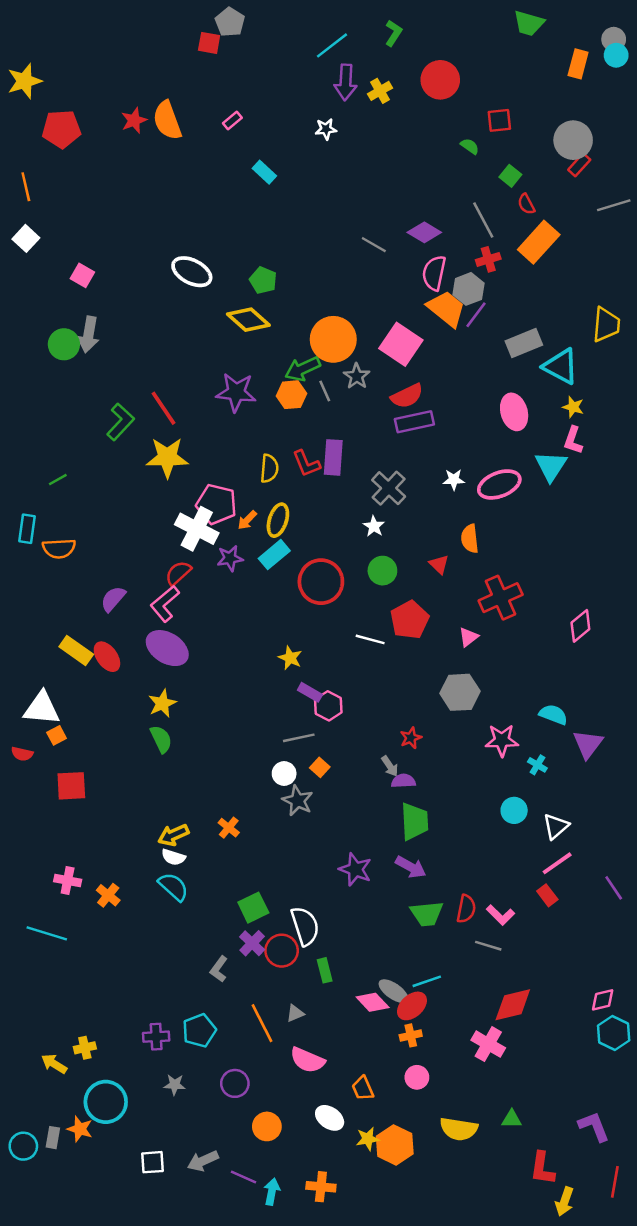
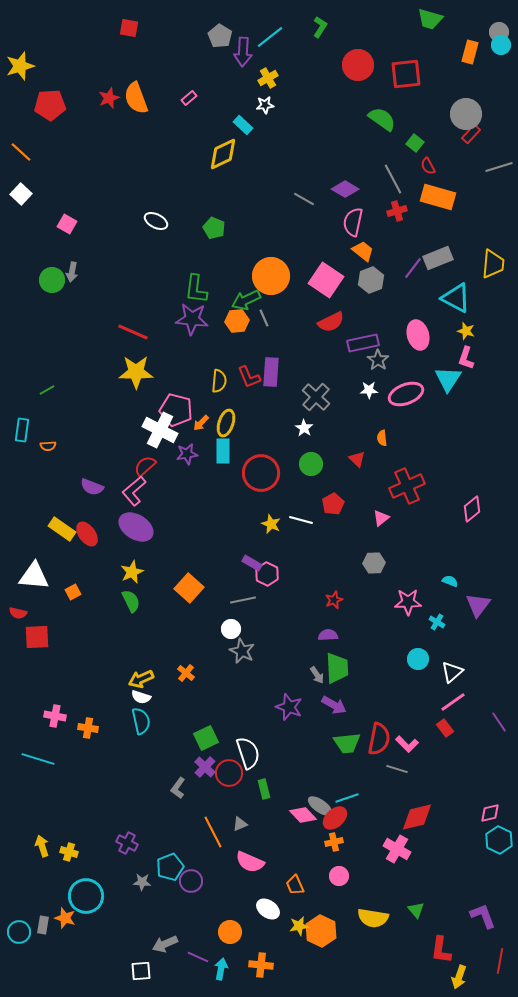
gray pentagon: (230, 22) -> (220, 36), moved
red square: (209, 43) -> (129, 28), moved
purple arrow: (346, 82) -> (243, 52), moved
yellow cross: (380, 91) -> (268, 78), moved
red square: (499, 120) -> (406, 74), moved, size x1.5
green semicircle: (470, 146) -> (382, 119), size x1.8
cyan rectangle: (264, 172) -> (243, 125), moved
orange line: (26, 187) -> (21, 152), turned -35
orange rectangle: (539, 242) -> (438, 197), turned 64
white ellipse: (192, 272) -> (156, 221), size x0.7
gray hexagon: (469, 289) -> (371, 280), moved
orange trapezoid: (446, 309) -> (363, 251), size x0.7
purple line: (476, 315) -> (413, 268), moved
yellow diamond: (248, 320) -> (223, 154), moved, turned -68
gray arrow: (89, 334) -> (72, 272), size x0.7
gray rectangle: (524, 343) -> (438, 258), moved
gray star: (357, 376) -> (378, 360), moved
red line: (164, 408) -> (133, 332), turned -32
green L-shape: (120, 422) -> (196, 289), moved, turned 144
purple rectangle: (414, 422) -> (363, 343), moved
orange semicircle: (470, 539) -> (382, 438), size x0.7
orange semicircle: (59, 548) -> (48, 446), size x0.6
cyan rectangle: (274, 555) -> (223, 451), turned -50
purple semicircle: (113, 599) -> (92, 487), turned -110
red pentagon: (410, 620) -> (333, 504), size x0.7
yellow star: (290, 658) -> (271, 524), moved
gray hexagon: (460, 692) -> (374, 563), size x0.7
cyan semicircle: (553, 714) -> (450, 581), size x0.7
orange square: (57, 735) -> (73, 592), moved
gray arrow: (390, 766) -> (317, 675), moved
orange square: (320, 767) -> (189, 588), moved, size x1.8
red square: (71, 786) -> (37, 637), moved
cyan semicircle: (173, 887) -> (141, 721), turned 36
orange cross: (108, 895) -> (88, 728), turned -30
red semicircle: (466, 909) -> (379, 739), size x1.4
cyan pentagon: (199, 1031) -> (170, 867), moved
purple cross: (156, 1037) -> (127, 843), turned 30
yellow cross: (85, 1048) -> (69, 852), turned 30
yellow arrow: (54, 1064) -> (42, 846), moved, turned 40
green triangle: (512, 1119) -> (416, 910), turned 48
orange circle: (267, 1126) -> (230, 932), moved
white square: (152, 1162) -> (141, 971), moved

